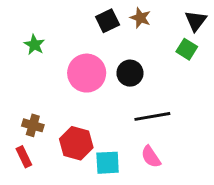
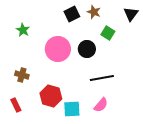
green square: (187, 49) -> (108, 33), moved
brown cross: (33, 125) -> (22, 75), moved
pink semicircle: (151, 157) -> (101, 105), turned -105

